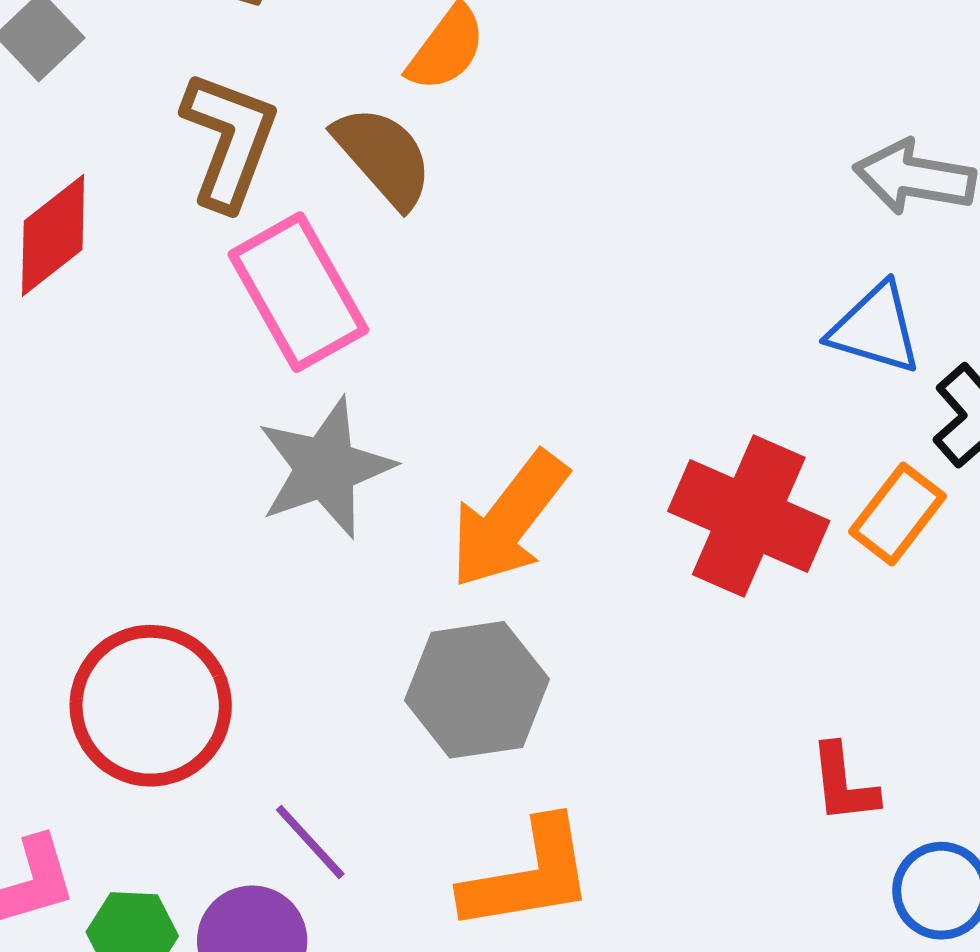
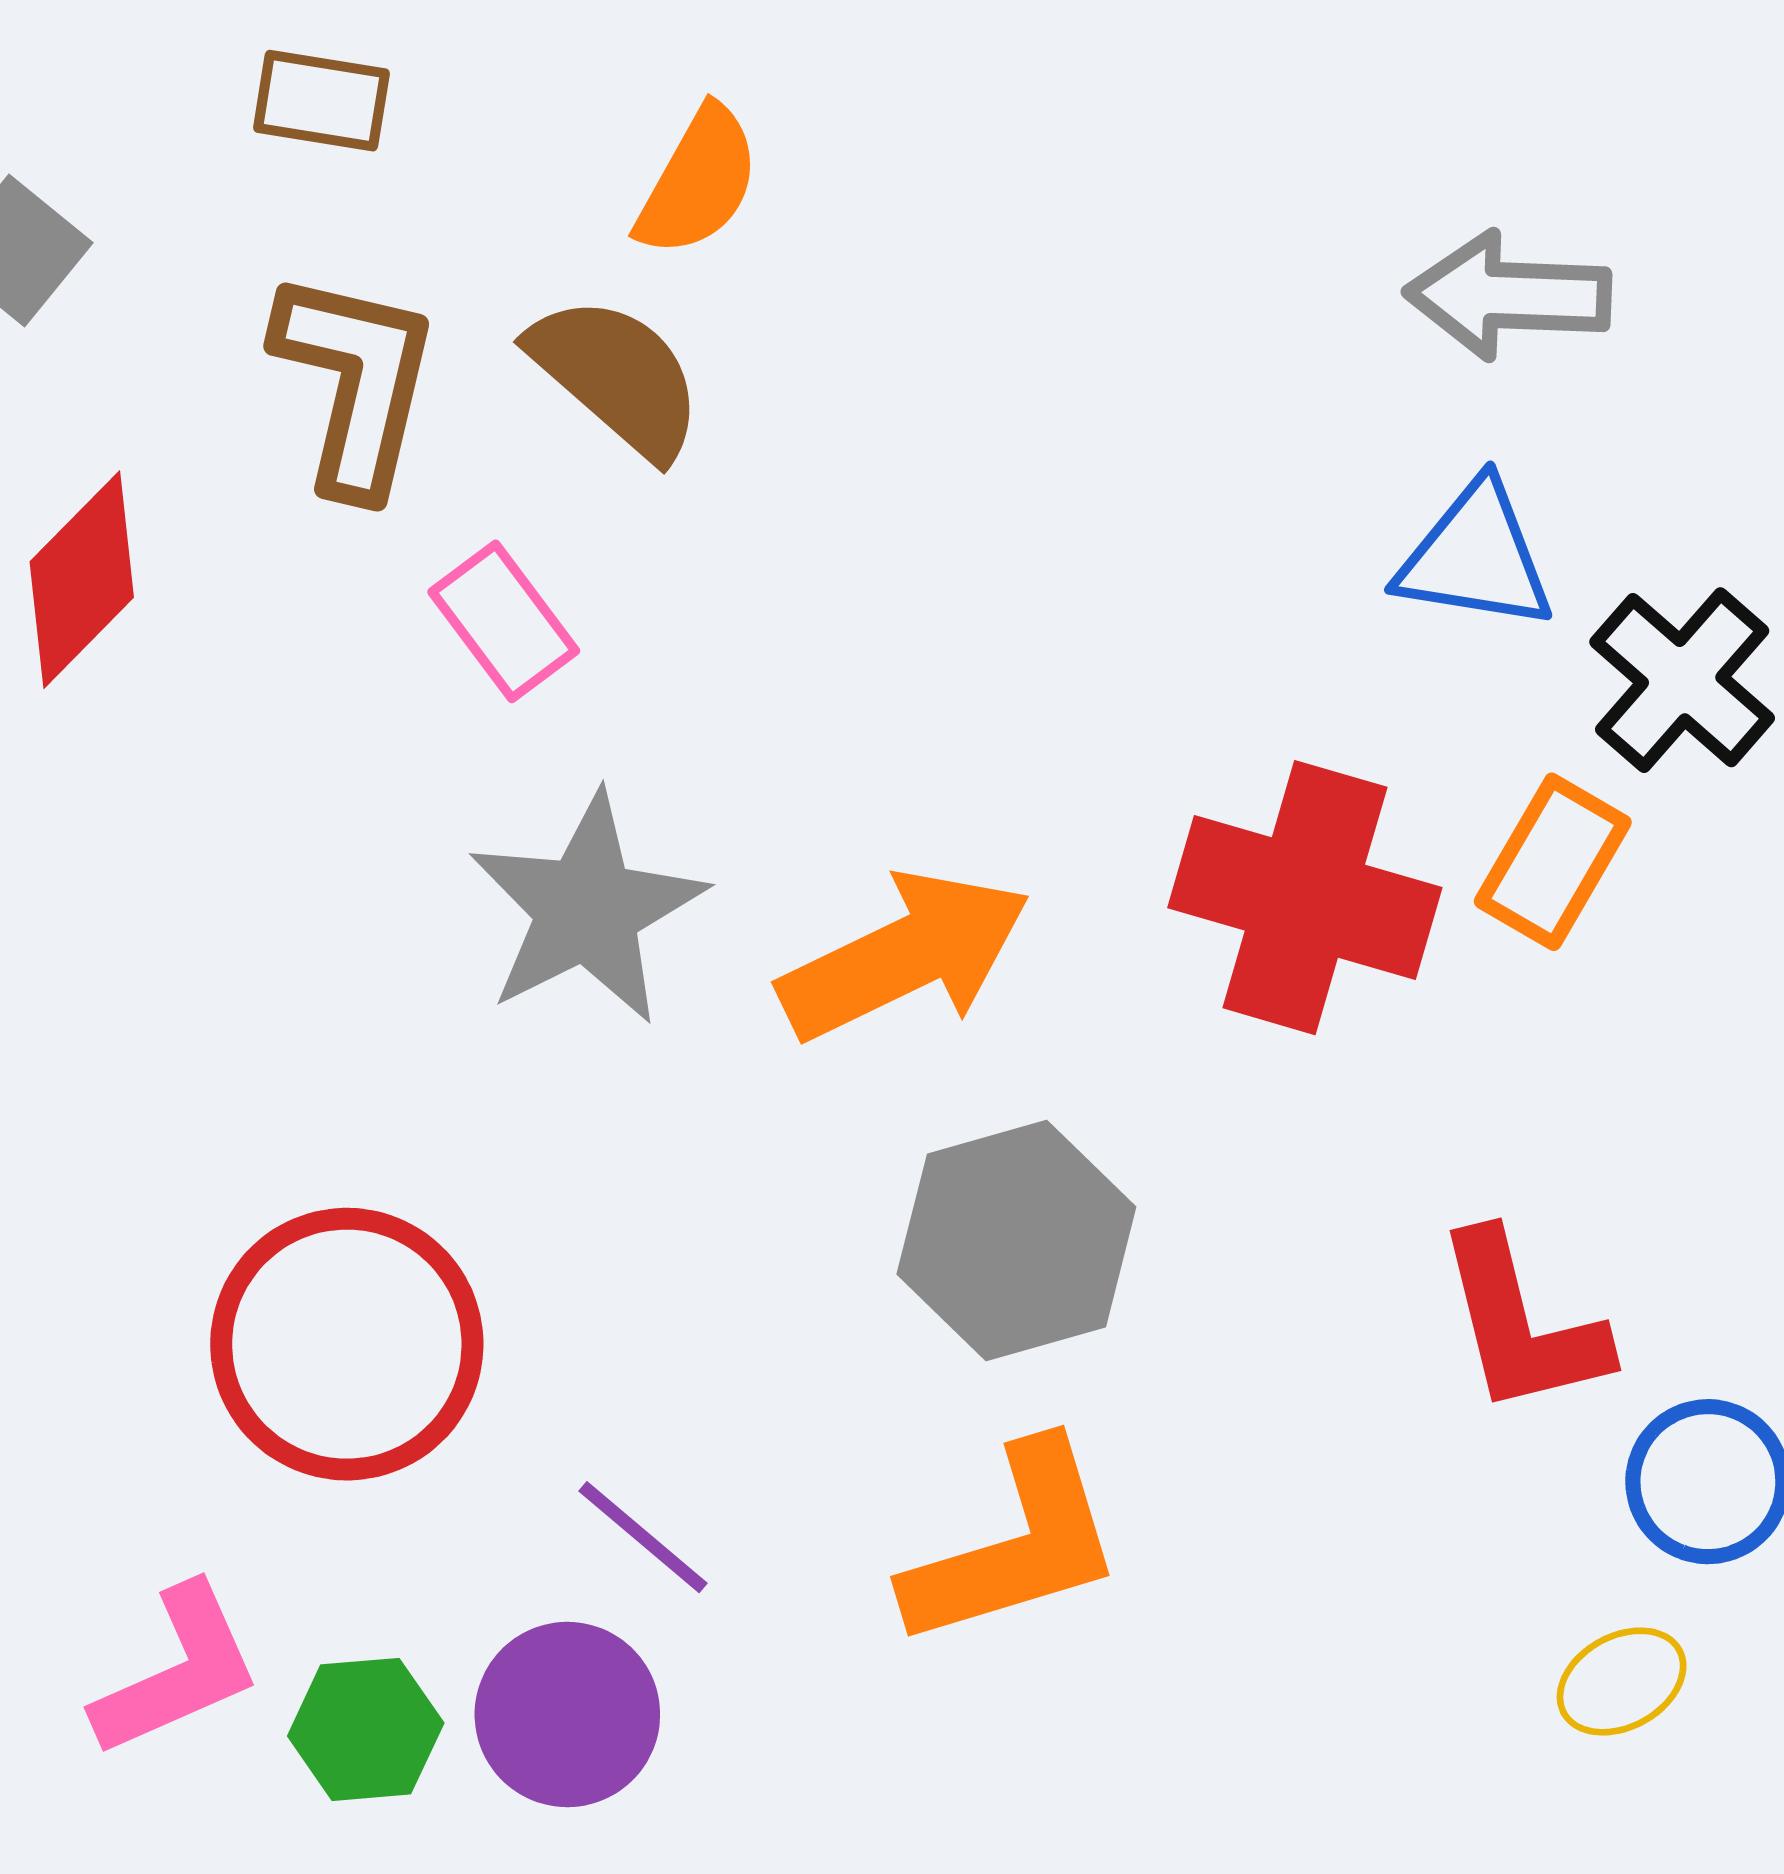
pink rectangle: (298, 292) -> (504, 621), size x0.6
orange arrow: (509, 520) -> (905, 956), turned -146
gray hexagon: (477, 690) -> (1016, 1241), moved
red L-shape: (844, 784) -> (1521, 1324), size x1.4

